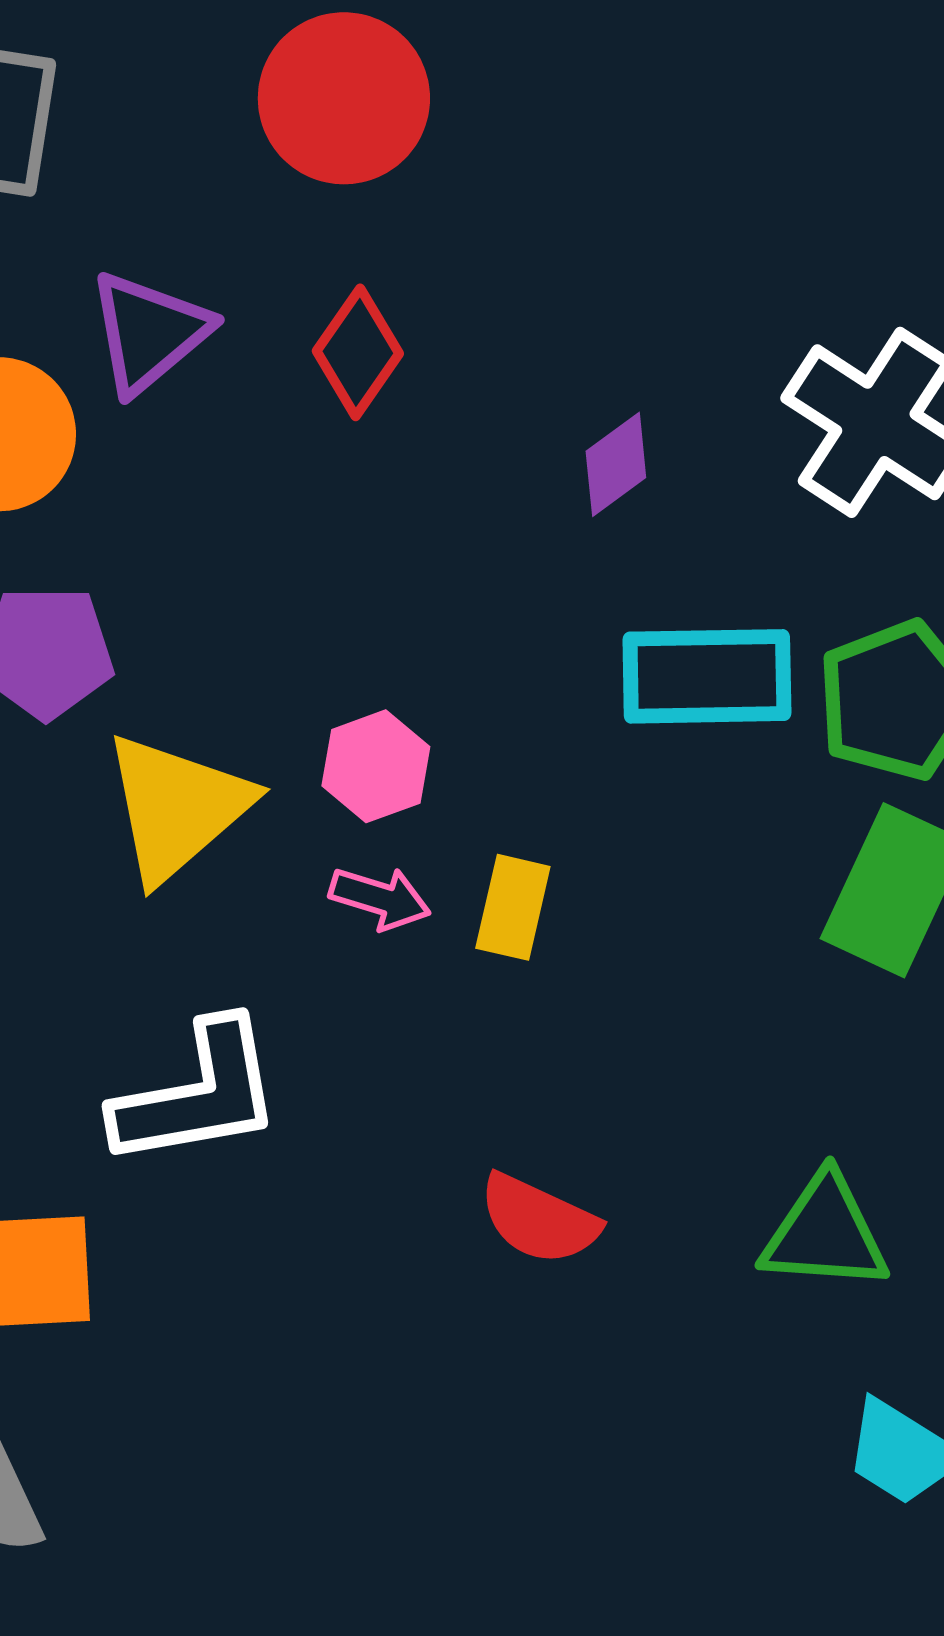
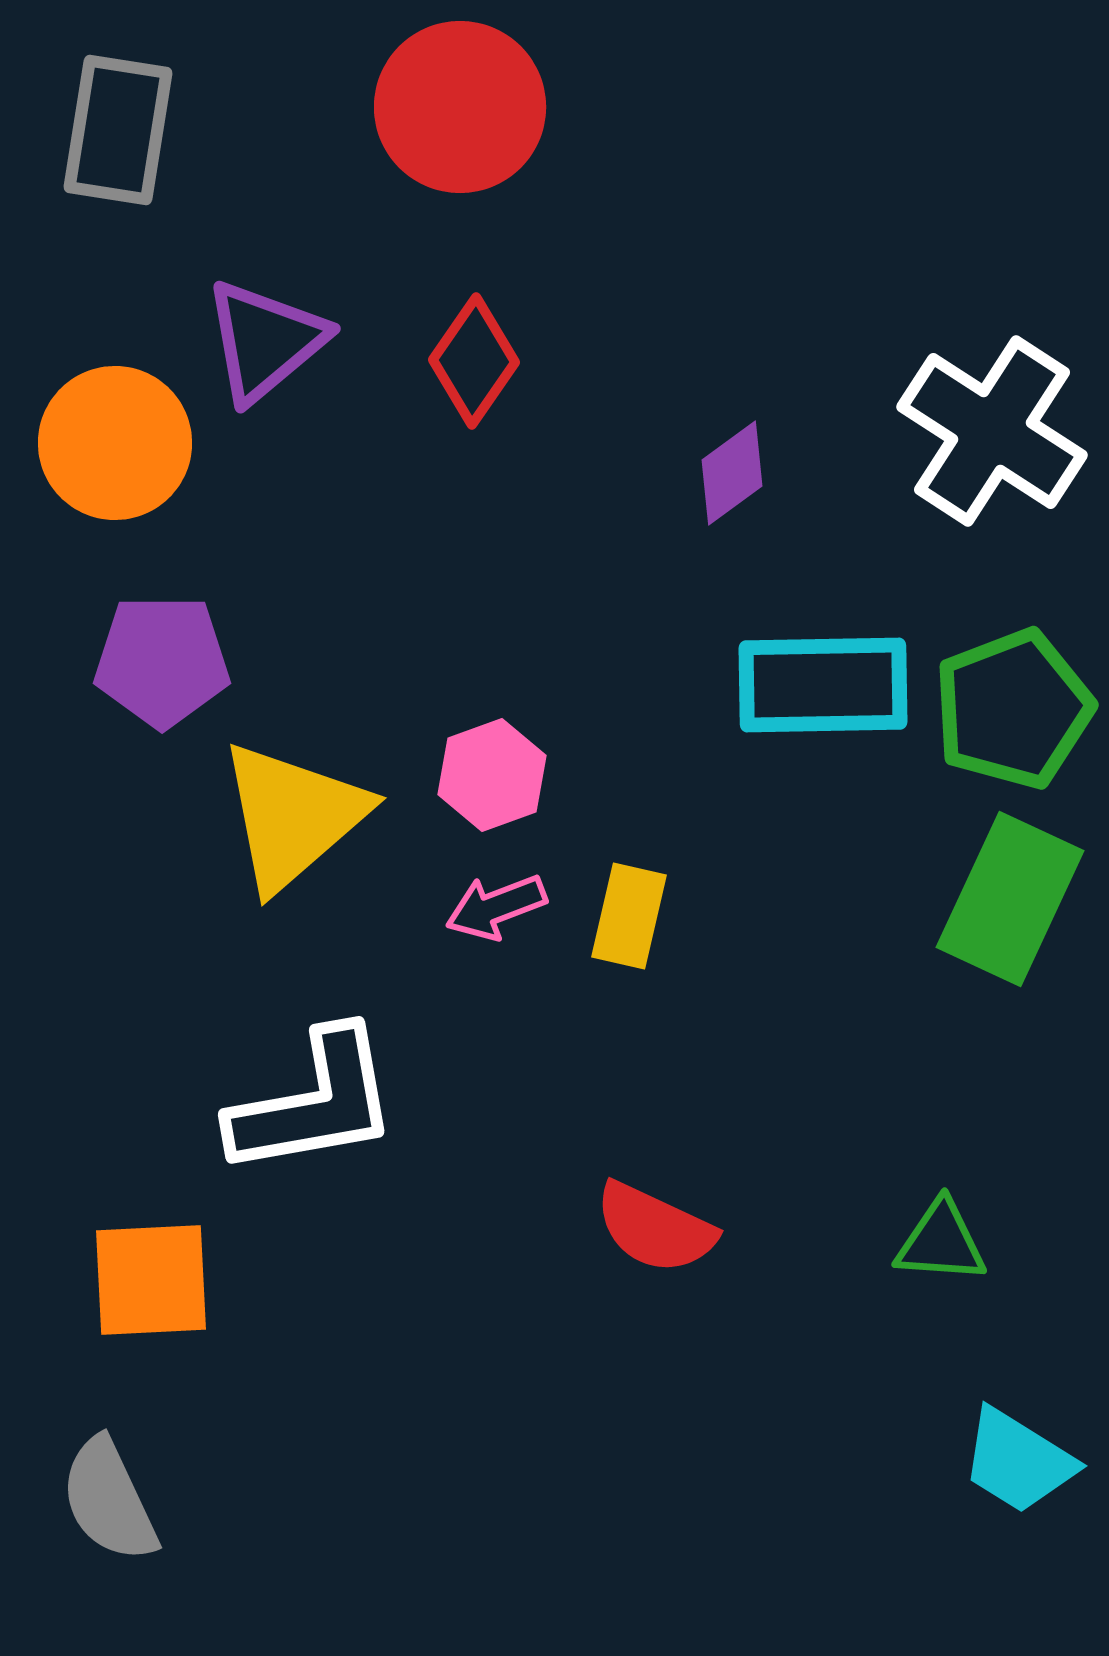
pink arrow: (380, 898) -> (496, 907), turned 142
green triangle: (825, 1233) -> (941, 1242), size x0.7

